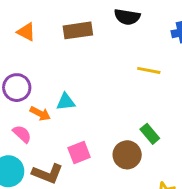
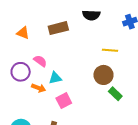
pink semicircle: (22, 134) -> (40, 61), moved
pink square: (79, 153) -> (64, 101), moved
brown circle: (127, 155) -> (103, 75), moved

